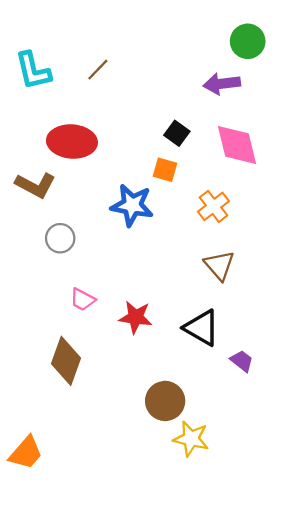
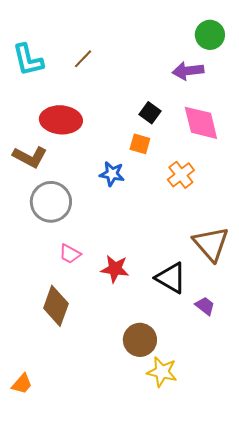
blue star: (132, 205) -> (112, 174), size x0.7
gray circle: (60, 238) -> (51, 202), size x1.6
brown triangle: (219, 265) -> (211, 244), moved, size x1.4
orange trapezoid: (26, 453) -> (22, 384), size x0.7

